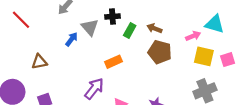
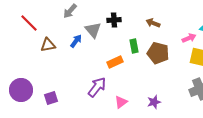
brown arrow: (154, 28) -> (153, 23), moved
green rectangle: (130, 31) -> (134, 46), moved, turned -40
brown triangle: (39, 62) -> (48, 45), moved

